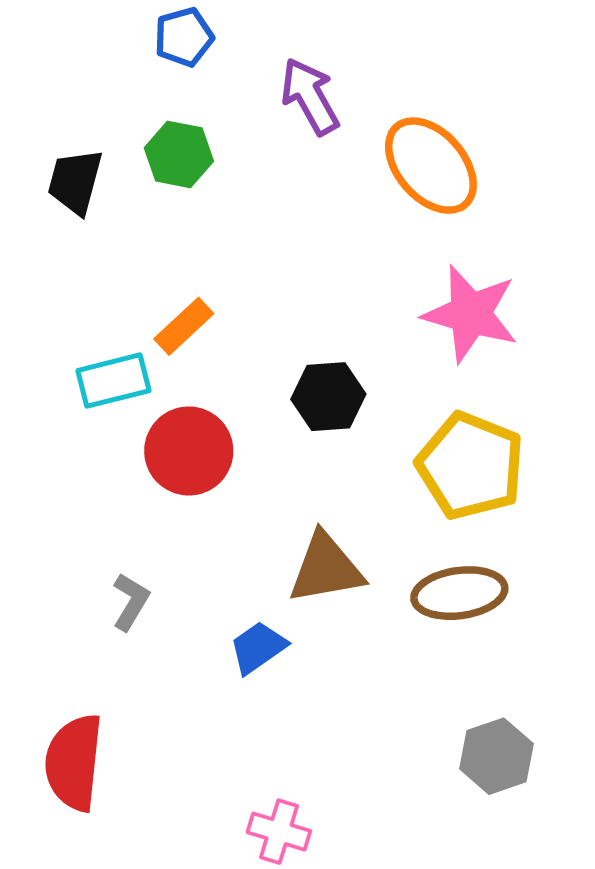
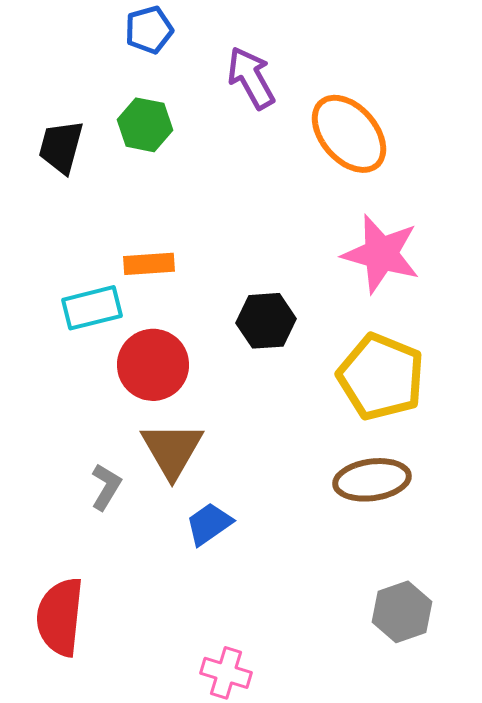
orange rectangle: (184, 326) -> (149, 264), turned 39
brown triangle: (326, 568) -> (172, 450), moved, turned -50

